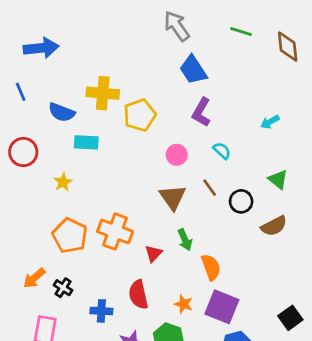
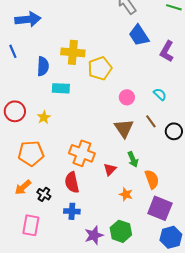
blue semicircle: (62, 112) -> (43, 66), turned -108
purple L-shape: (201, 112) -> (167, 51), moved
red circle: (23, 152) -> (15, 111), moved
orange pentagon: (70, 236) -> (31, 153), moved, turned -30
red semicircle: (138, 295) -> (72, 182), moved
orange star: (184, 304) -> (126, 194), moved

